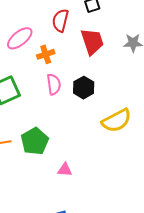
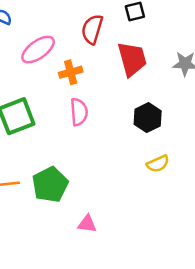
black hexagon: (84, 88) -> (148, 118), moved
yellow semicircle: (116, 121) -> (158, 164), size x0.6

